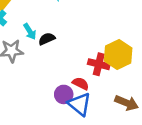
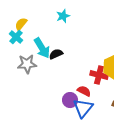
cyan arrow: (30, 32) -> (42, 48), size x1.5
blue triangle: (79, 104) -> (83, 108), turned 30

